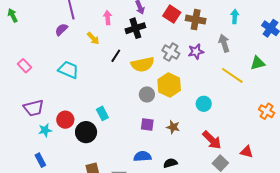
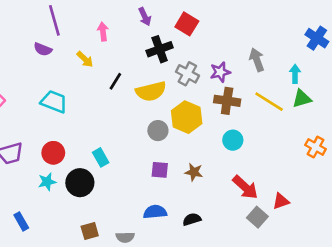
cyan arrow: (235, 16) -> (295, 74), moved
brown cross: (196, 20) -> (227, 101), moved
black cross: (135, 28) -> (160, 49), moved
purple semicircle: (61, 30) -> (43, 49), turned -112
green triangle: (258, 63) -> (302, 99), moved
red circle: (65, 120) -> (53, 153), moved
cyan star: (45, 130) -> (47, 182), moved
red triangle: (247, 152) -> (281, 201), moved, turned -32

